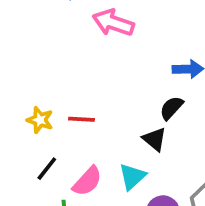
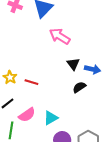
black triangle: (155, 139) -> (73, 64), moved

